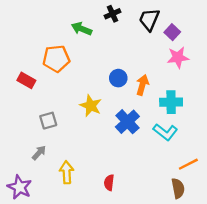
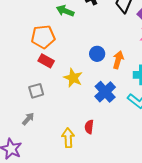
red rectangle: (26, 80) -> (46, 61), moved
yellow arrow: (67, 172) -> (68, 138), moved
red semicircle: (109, 183) -> (89, 127), moved

